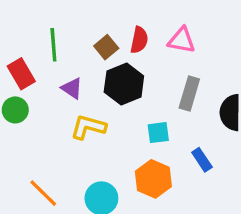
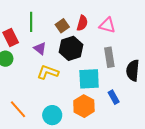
gray rectangle: (189, 93) -> (109, 57), turned -30
cyan square: (158, 133) -> (89, 79), size x1.6

